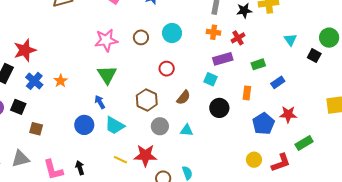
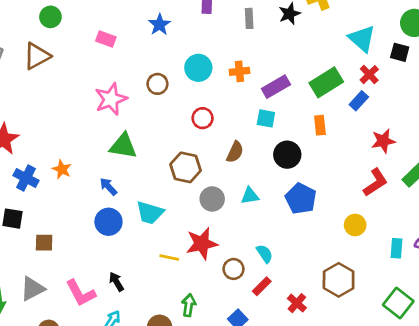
orange cross: (214, 32) -> (239, 71), moved
red cross: (238, 38) -> (369, 75), moved
cyan triangle: (290, 40) -> (362, 39), size x1.5
green rectangle: (258, 64) -> (326, 82), size x1.6
green triangle: (107, 75) -> (123, 146), turned -35
blue arrow: (100, 102) -> (108, 187), moved
blue pentagon: (263, 124) -> (301, 199), moved
yellow circle: (254, 160) -> (355, 225), moved
red L-shape: (281, 163) -> (375, 182), moved

